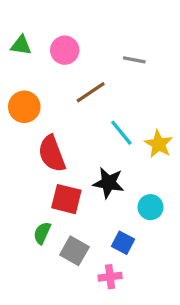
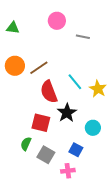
pink circle: (65, 50) -> (57, 21), moved
brown line: (91, 92) -> (39, 68), moved
red semicircle: (52, 154) -> (49, 92), moved
black star: (108, 183) -> (67, 113), turned 30

